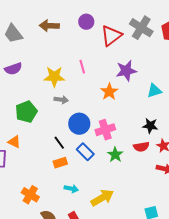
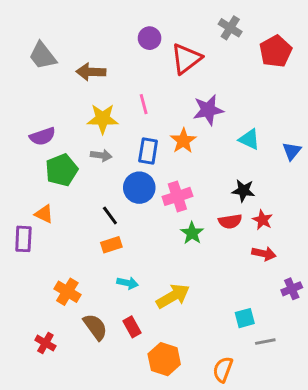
brown arrow: (49, 26) -> (91, 72), moved
gray cross: (141, 28) -> (230, 28), moved, size x0.7
purple semicircle: (13, 69) -> (43, 136), moved
cyan triangle: (154, 91) -> (249, 139), turned 42
gray arrow: (61, 100) -> (101, 155), moved
blue rectangle: (85, 152) -> (148, 151), moved, turned 54

